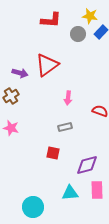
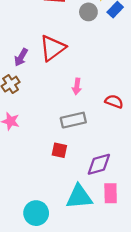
purple arrow: (20, 73) -> (21, 57), turned 105
gray rectangle: (65, 127) -> (73, 120), size x1.5
cyan triangle: (70, 193) -> (79, 197), size x1.4

